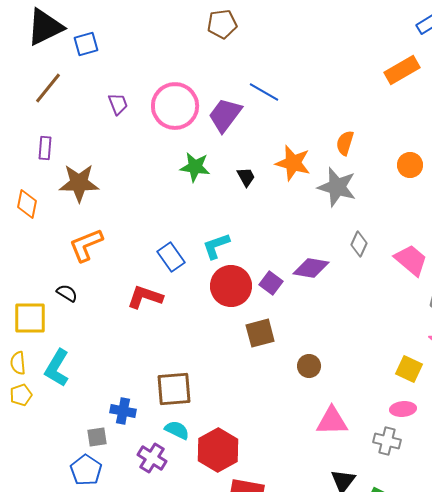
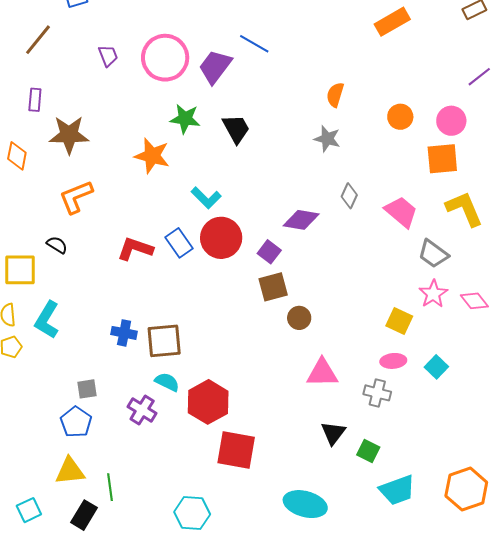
orange star: (293, 163) -> (152, 156), moved
black trapezoid: (246, 177) -> (236, 129), size x1.5
gray star: (337, 187) -> (327, 139), size x0.7
cyan L-shape: (216, 246) -> (206, 198), turned -116
blue rectangle: (171, 257) -> (179, 243), moved
purple square: (271, 283) -> (269, 252), moved
brown square: (260, 333) -> (273, 287), moved
blue cross: (123, 411) -> (124, 333), moved

